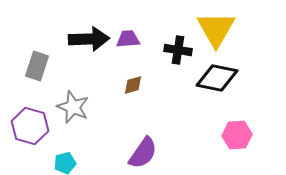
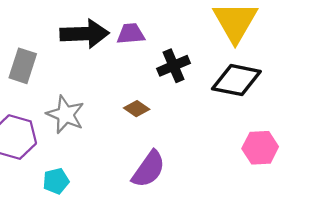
black cross: (178, 50) -> (174, 66), moved, turned -32
brown diamond: (133, 85) -> (137, 109), moved, turned 50

